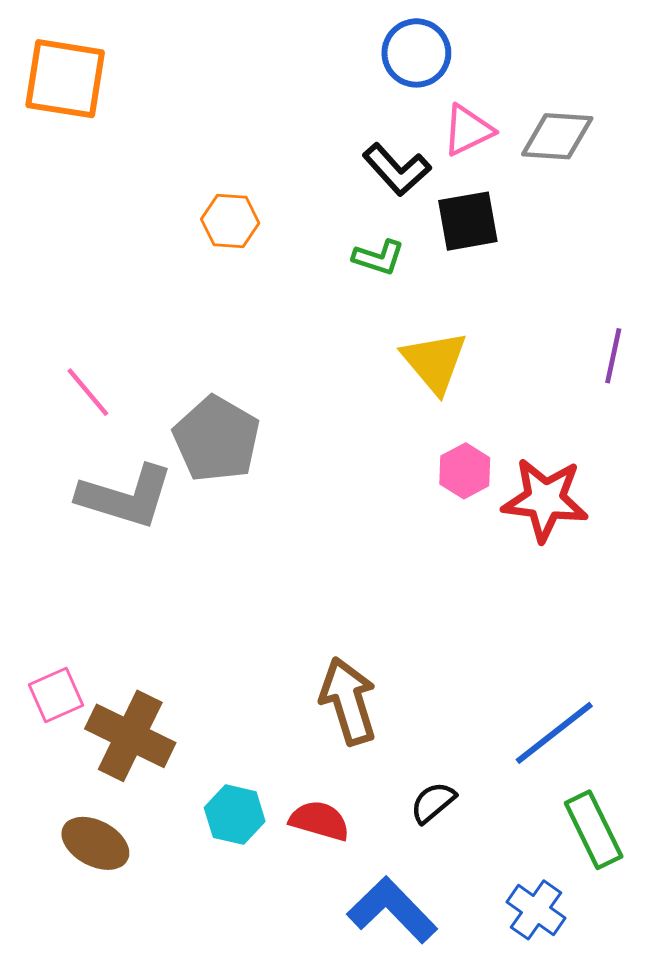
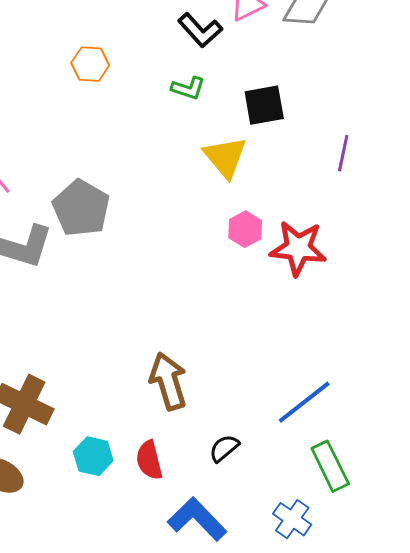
black square: (468, 221) -> (264, 105), moved
red semicircle: (319, 821) -> (149, 460), turned -120

